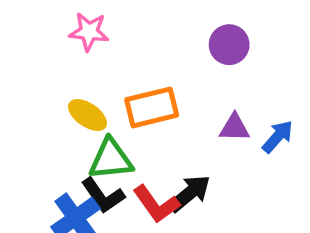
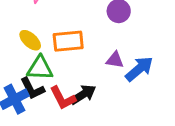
blue arrow: (278, 137) -> (139, 69), size x1.4

